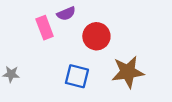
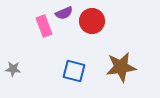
red circle: (96, 36) -> (92, 21), moved

